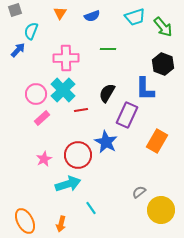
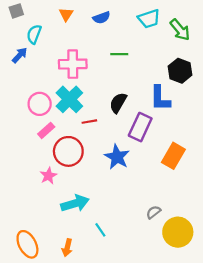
red circle: (78, 155) -> (68, 151), moved

